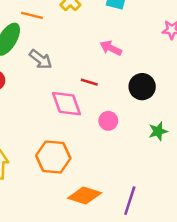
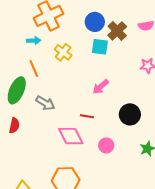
orange line: (32, 15) -> (34, 69), turned 60
pink arrow: (111, 48) -> (101, 87), turned -60

